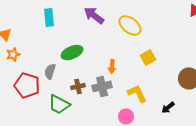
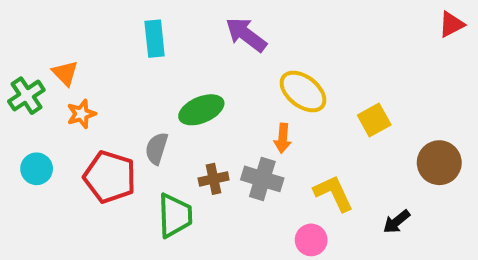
yellow ellipse: (130, 25) -> (303, 92), moved
yellow square: (148, 57) -> (374, 120), moved
gray cross: (102, 86) -> (262, 179), turned 30
green trapezoid: (59, 104) -> (175, 216), turned -120

